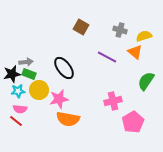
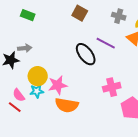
black ellipse: (64, 68) -> (86, 54), moved
green rectangle: (29, 74) -> (28, 15), moved
cyan star: (18, 91) -> (37, 91), moved
pink semicircle: (20, 109) -> (19, 95), turned 48

